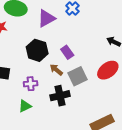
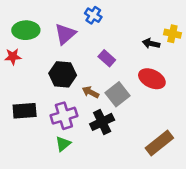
purple rectangle: (67, 52) -> (107, 58), moved
red ellipse: (108, 70) -> (152, 79), turned 75
purple cross: (31, 84) -> (64, 116), size x1.5

